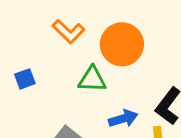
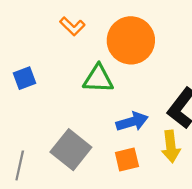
orange L-shape: (68, 31) -> (72, 26), size x0.7

